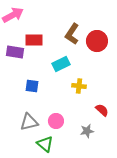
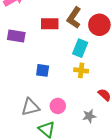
red rectangle: (34, 40) -> (50, 24), moved
cyan rectangle: (61, 64) -> (80, 48), moved, turned -42
blue square: (32, 86) -> (43, 70), moved

